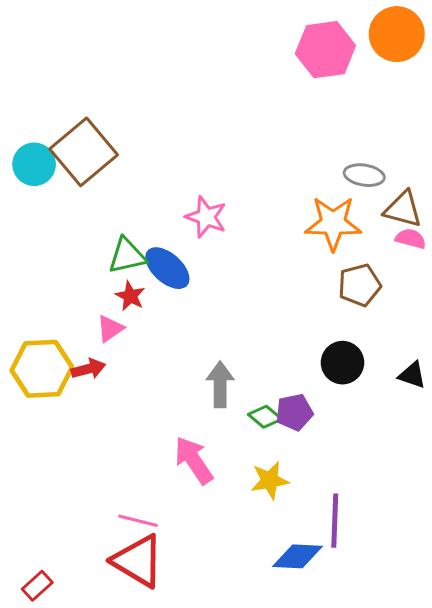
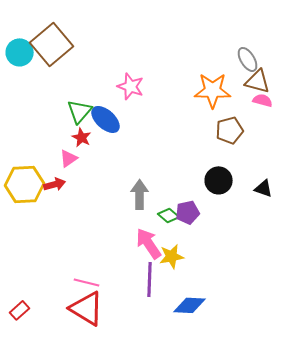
gray ellipse: (364, 175) -> (248, 59), moved, turned 50
green triangle: (127, 256) -> (80, 111), turned -36
pink arrow: (194, 460) -> (149, 243), moved
purple line: (335, 521) -> (150, 279), moved
red rectangle: (37, 586) -> (20, 310), moved

